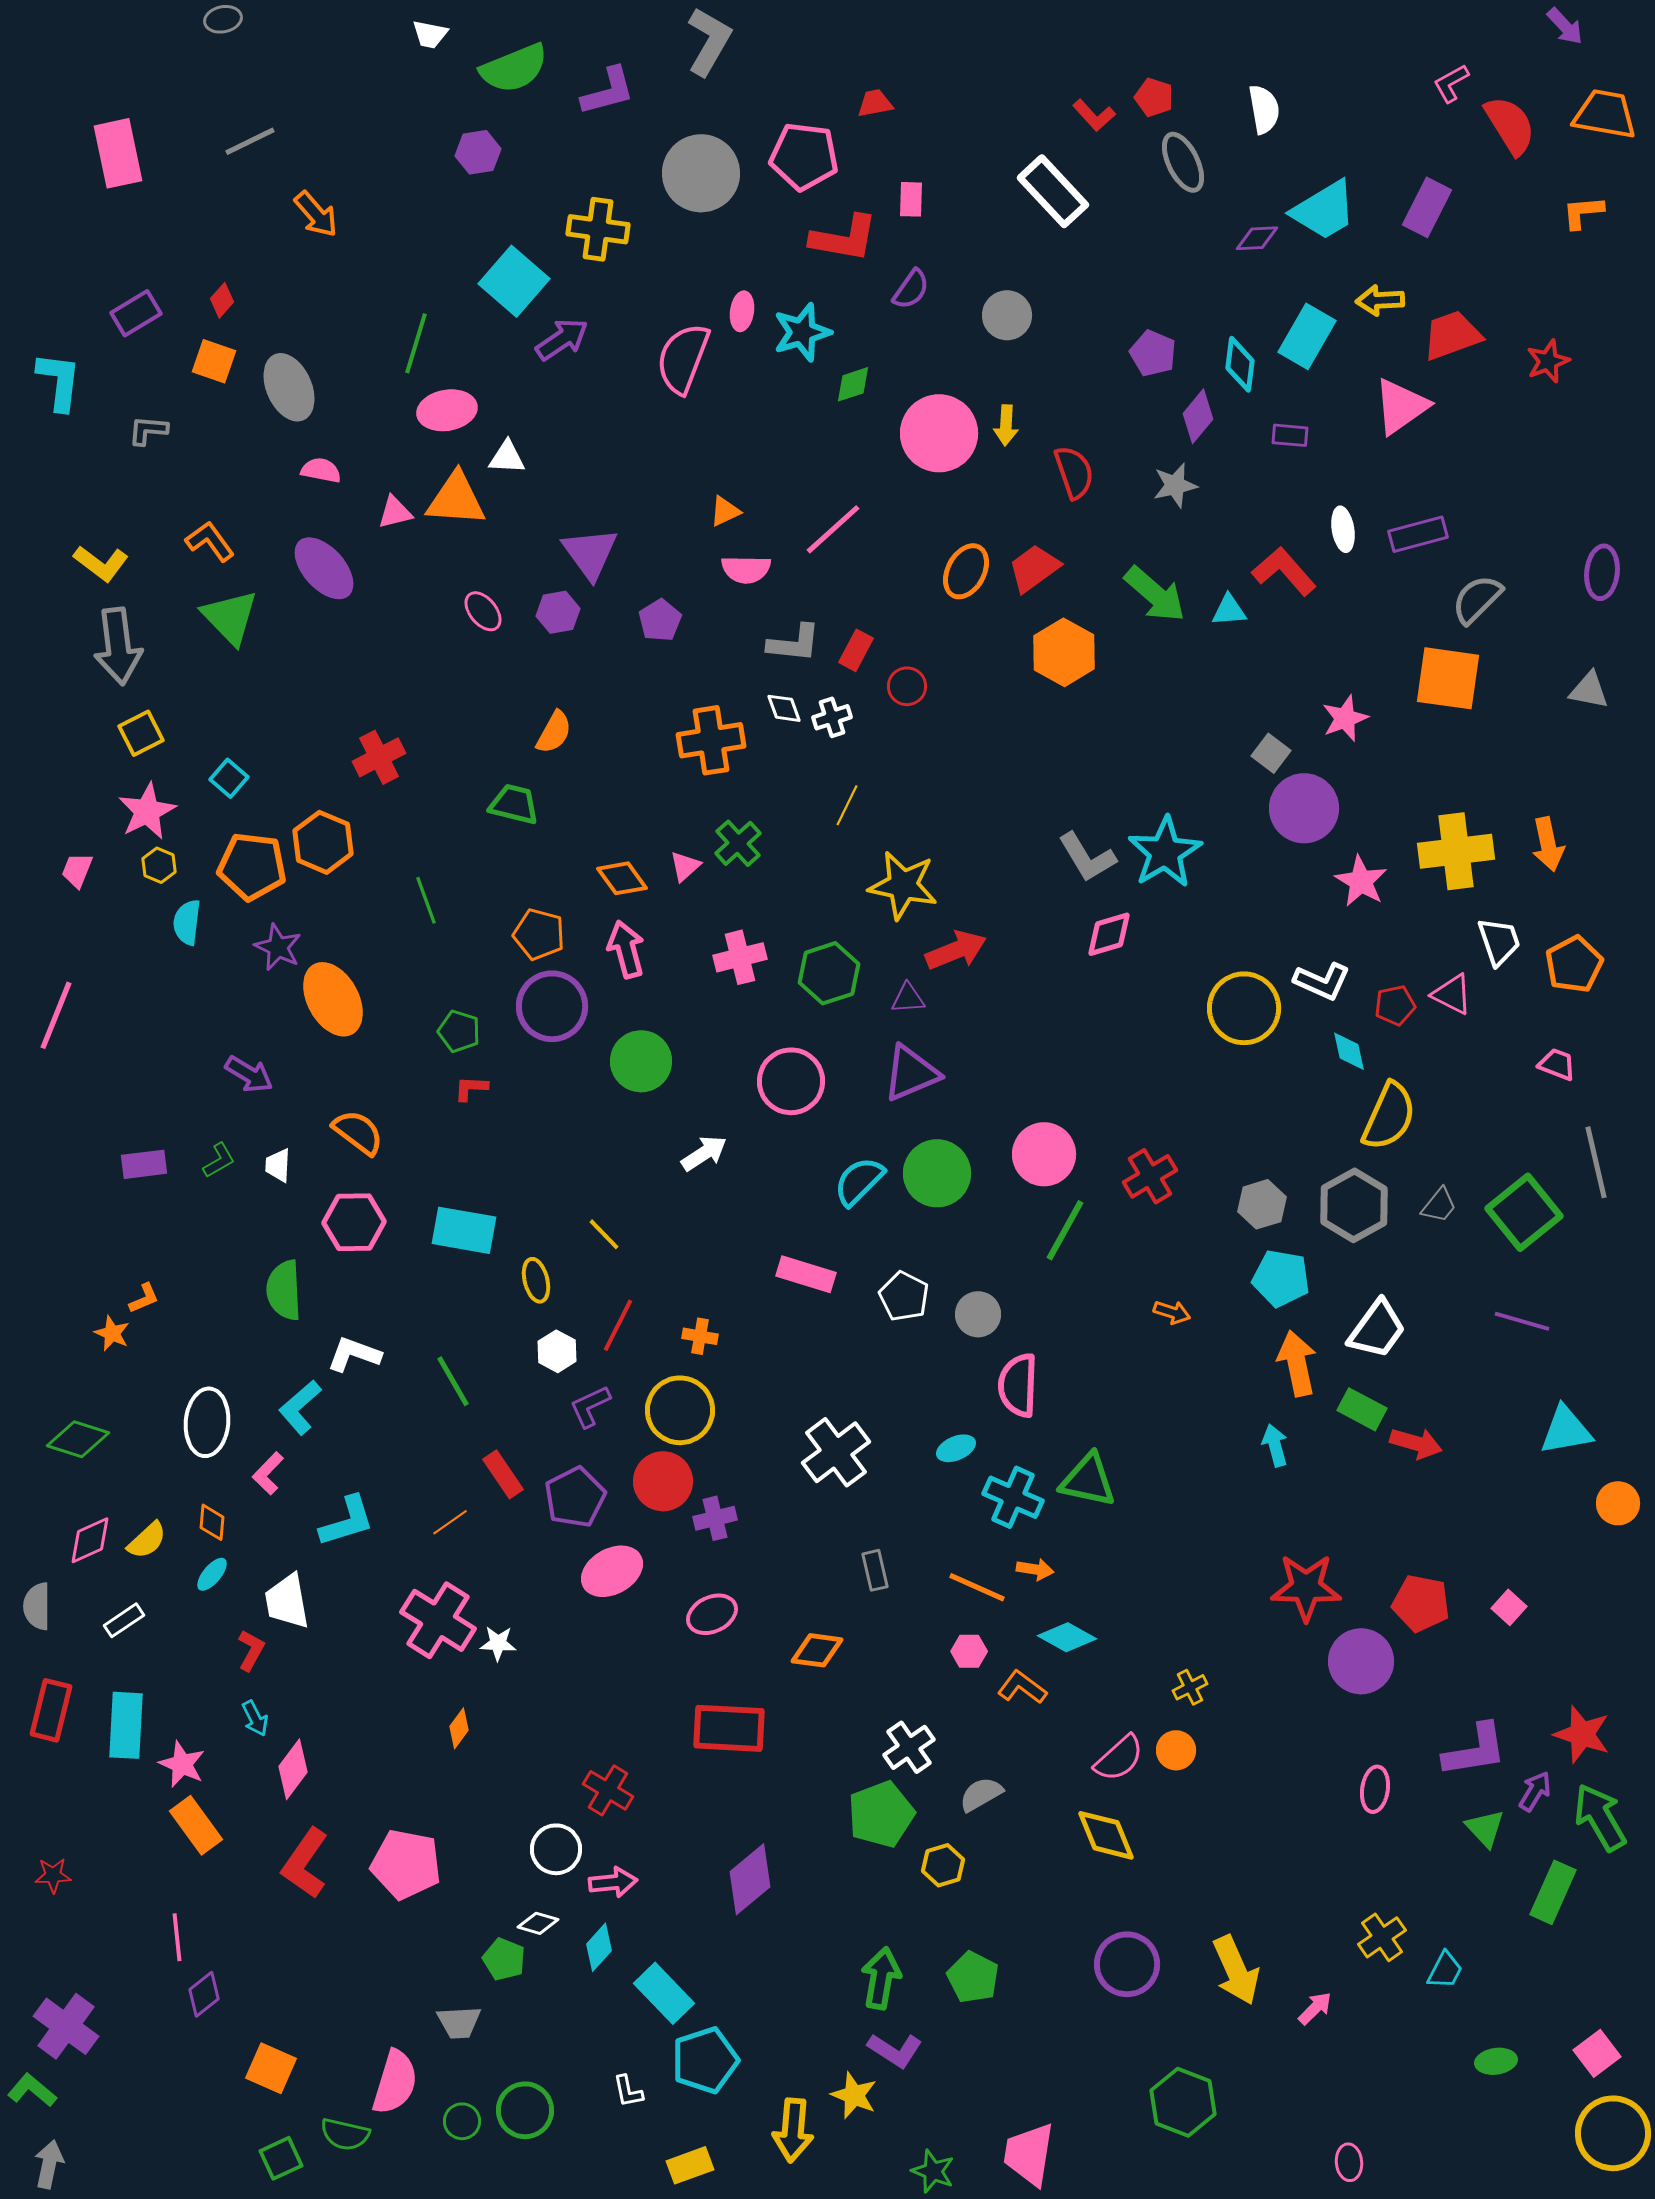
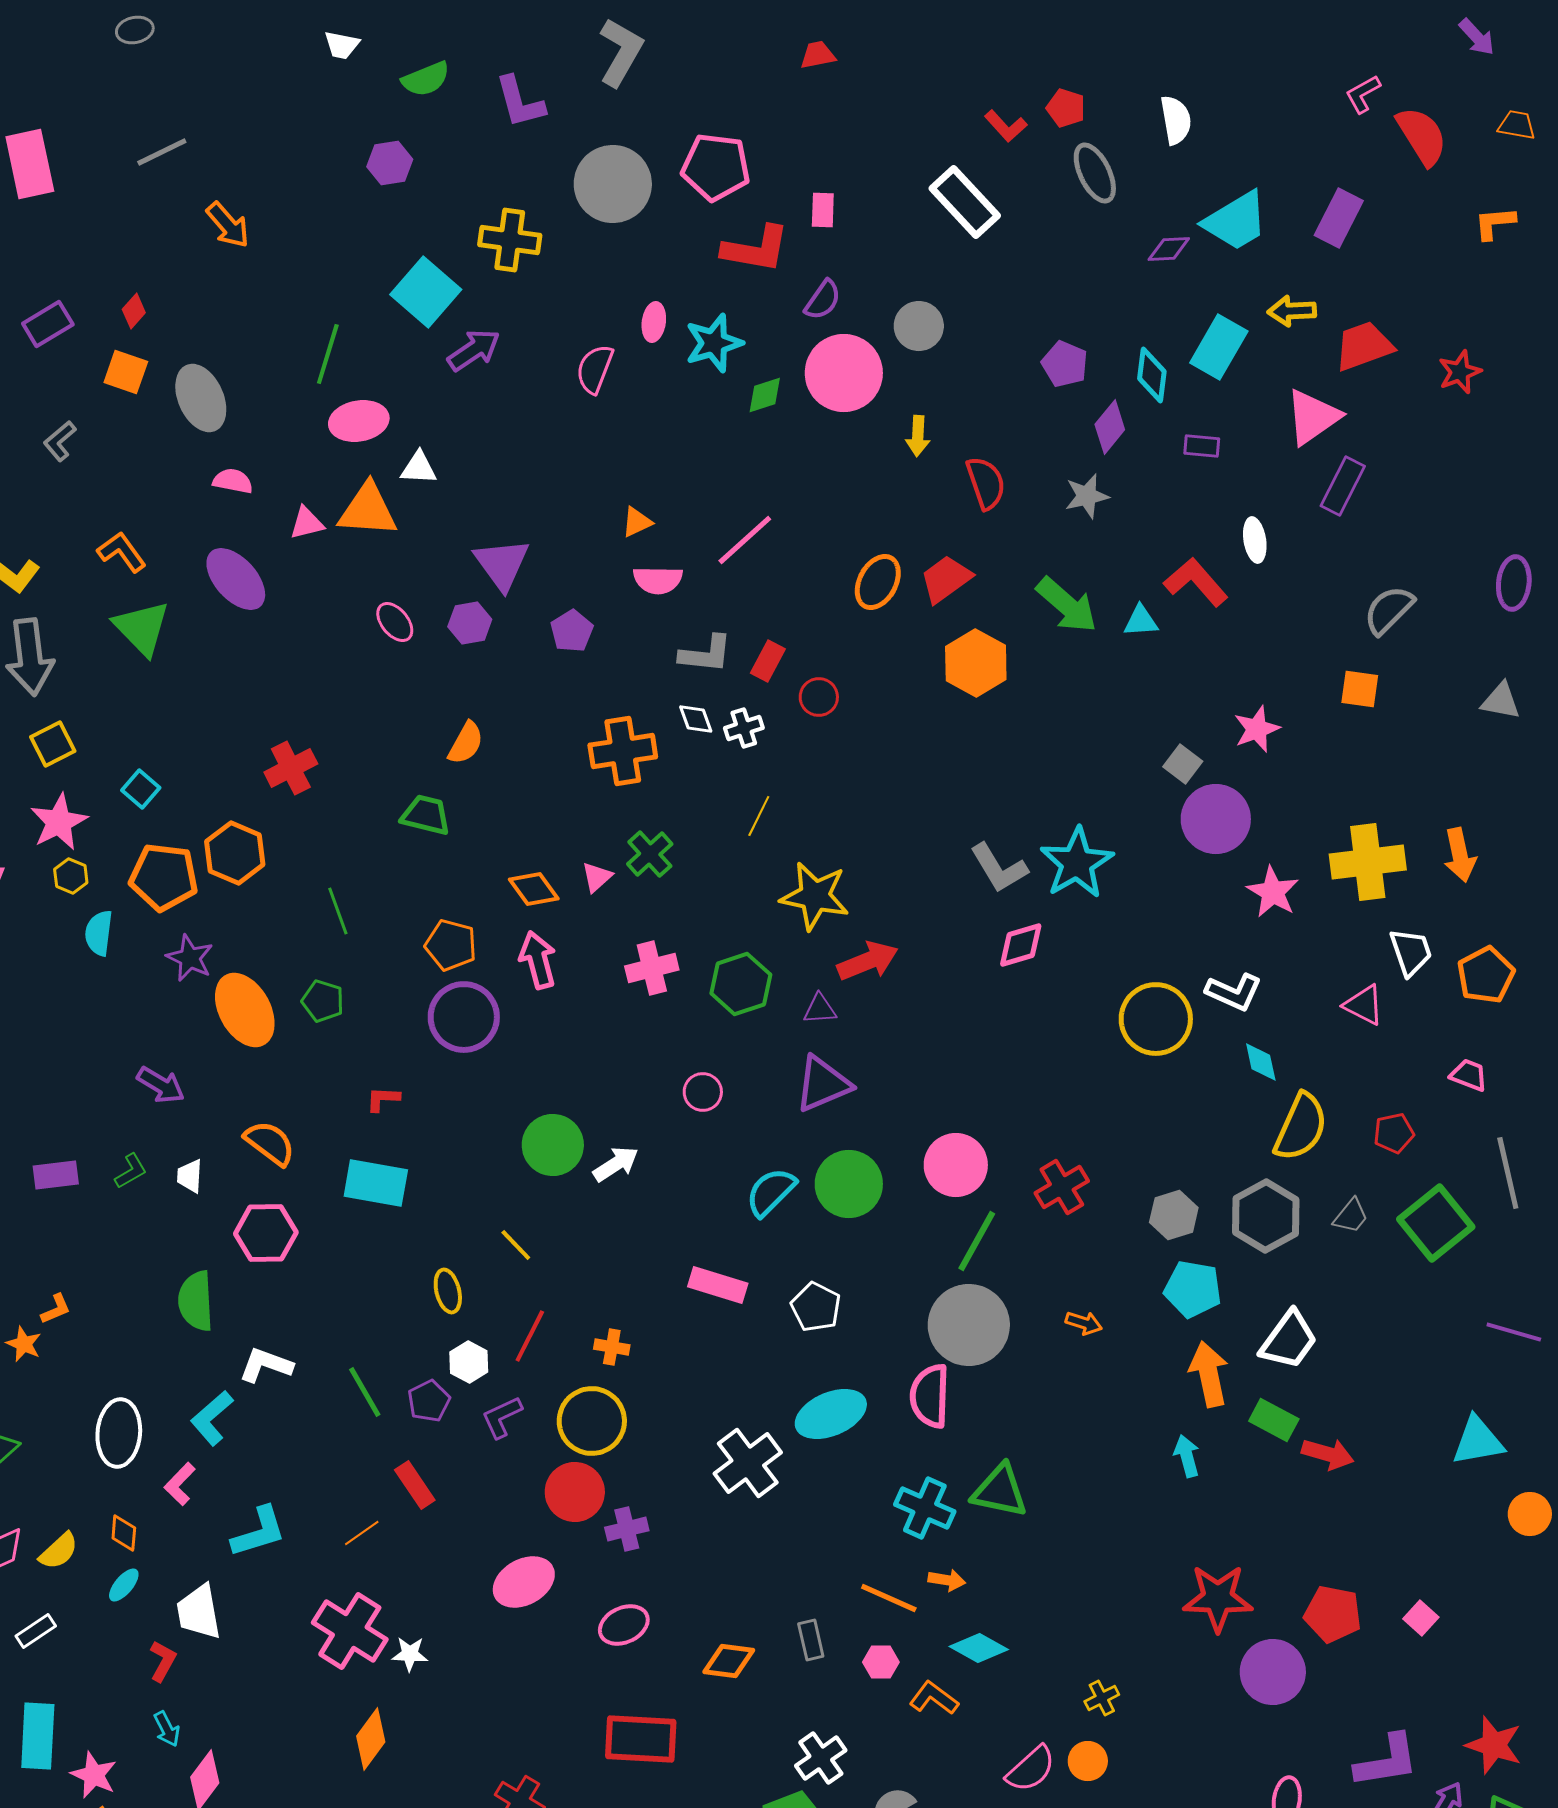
green semicircle: (514, 68) -> (426, 79), size x0.7
purple L-shape: (608, 91) -> (520, 102), turned 90
red trapezoid: (875, 103) -> (818, 55), moved
orange trapezoid: (1605, 114) -> (1517, 125), size x0.6
pink semicircle: (683, 358) -> (595, 369), size x0.7
gray L-shape: (148, 430) -> (60, 441), turned -45
pink circle: (939, 433) -> (844, 373), moved
purple rectangle: (1418, 534) -> (1343, 486), moved, turned -48
orange square: (1448, 678) -> (1360, 689), size x0.6
red pentagon: (1395, 1005) -> (1394, 1133), moved
green pentagon: (459, 1031) -> (323, 1001), moved
green circle: (641, 1061) -> (553, 1145), moved
pink circle: (791, 1081) -> (703, 1092), size x0.6
cyan rectangle: (464, 1230) -> (376, 1183), moved
gray circle: (978, 1314) -> (969, 1325), moved, size x1.8
purple line: (1522, 1321) -> (1514, 1332), moved
cyan ellipse: (956, 1448) -> (831, 1414), moved, size x1.8
purple pentagon: (575, 1497) -> (429, 1401), moved, size x0.7
gray rectangle: (875, 1570) -> (811, 1640), moved
orange diamond: (459, 1728) -> (371, 1739), size x1.5

